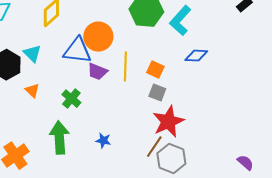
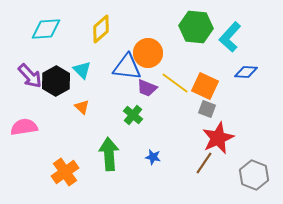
yellow line: (125, 67) -> (175, 83), turned -56
orange square: (155, 70) -> (205, 86), size x1.5
green cross: (71, 99) -> (133, 115), moved
gray hexagon: (171, 159) -> (254, 175), moved

